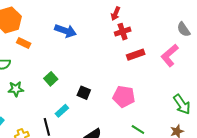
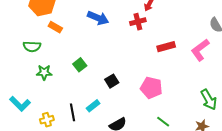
red cross: (123, 32) -> (138, 22), moved
black square: (84, 93) -> (112, 81), turned 32
cyan rectangle: (62, 111) -> (93, 106), moved

